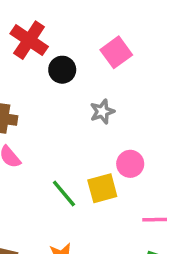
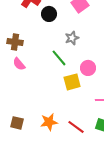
green line: (64, 193) -> (59, 58), moved

